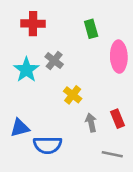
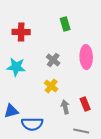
green rectangle: (91, 29) -> (65, 24), moved
gray cross: (54, 61) -> (53, 60), moved
cyan star: (26, 70) -> (16, 67), turned -30

